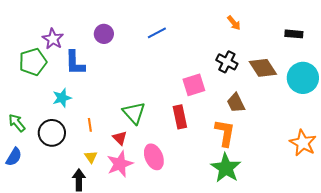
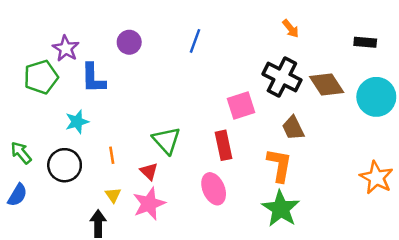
blue line: (157, 33) -> (195, 41), turned -42
black cross: (227, 62) -> (282, 77), size x1.4
pink ellipse: (154, 157) -> (214, 189), moved

